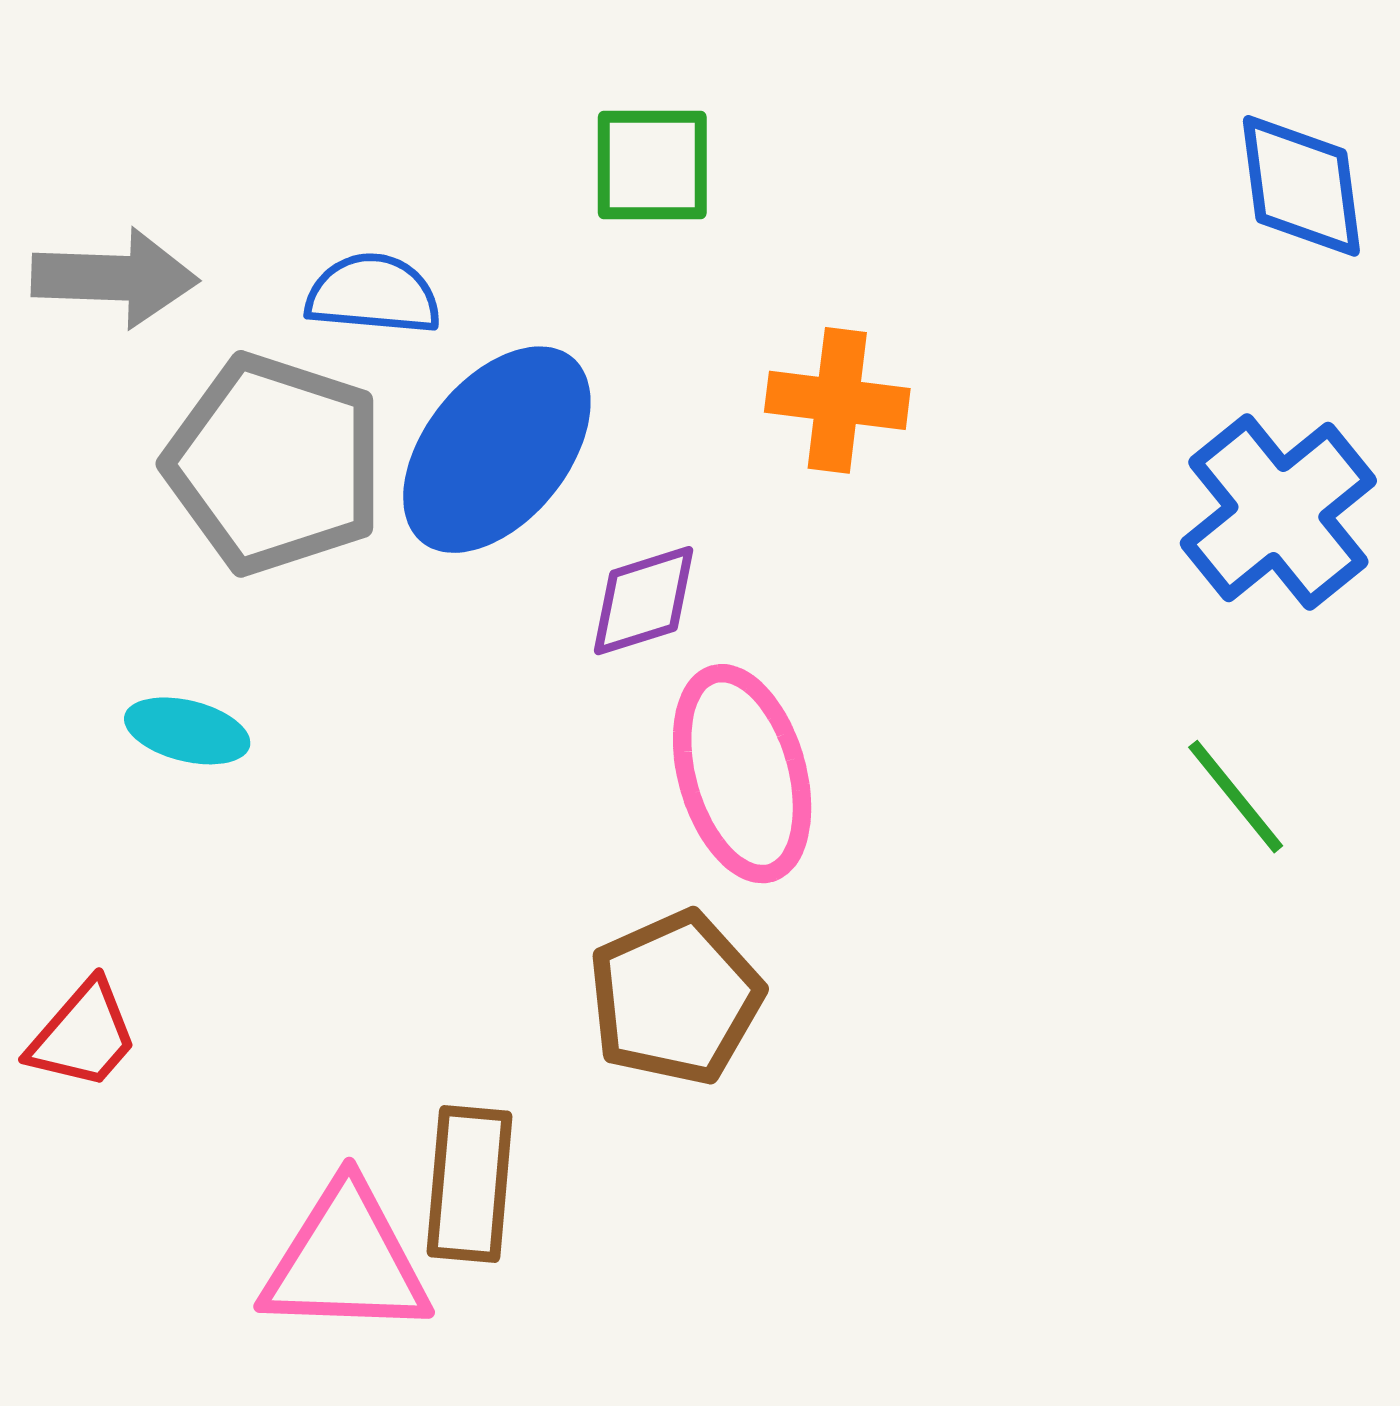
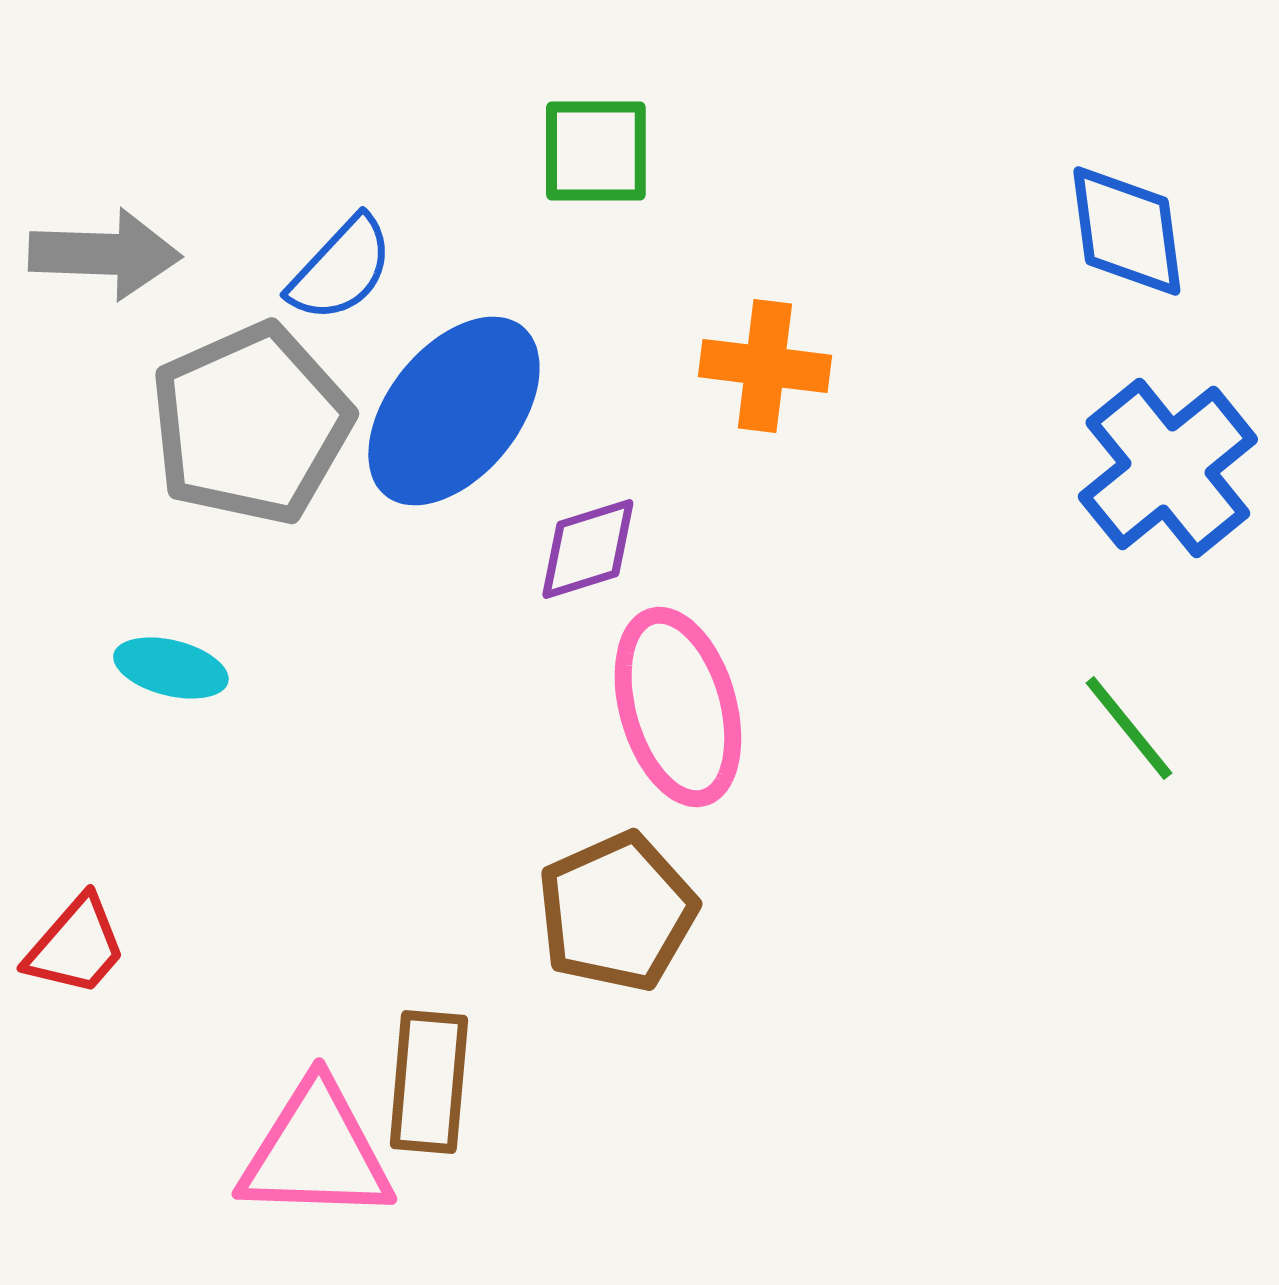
blue diamond: (1301, 186) -> (1127, 231), moved
blue semicircle: (373, 294) -> (341, 269), turned 128
gray pentagon: (275, 464) -> (251, 424), turned 30

